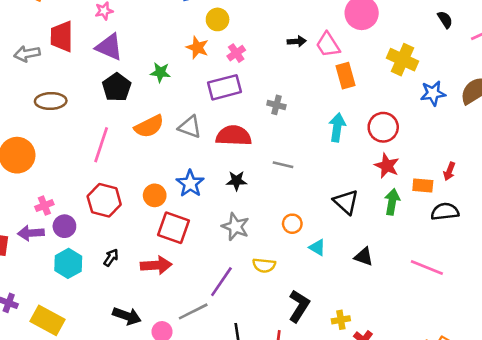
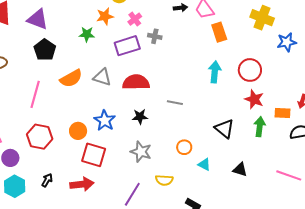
orange star: (197, 47) -> (105, 16), turned -30
green star: (160, 72) -> (87, 34), moved
gray cross: (276, 105) -> (155, 36), moved

